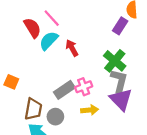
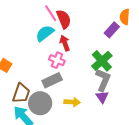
red semicircle: (32, 28) -> (64, 19), moved
pink cross: (84, 87) -> (57, 60), moved, turned 35
purple triangle: (121, 100) -> (102, 97), size x0.6
gray circle: (55, 117) -> (40, 103), size x1.5

